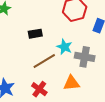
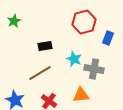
brown line: (44, 61) -> (40, 73), moved

